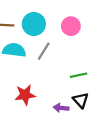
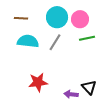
cyan circle: (34, 24) -> (57, 17), moved
green line: (79, 75) -> (87, 38), moved

